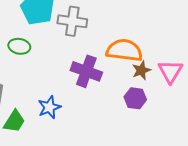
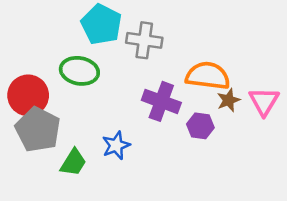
green ellipse: (19, 46) -> (79, 71), size x1.4
purple hexagon: (135, 98) -> (200, 126), moved

